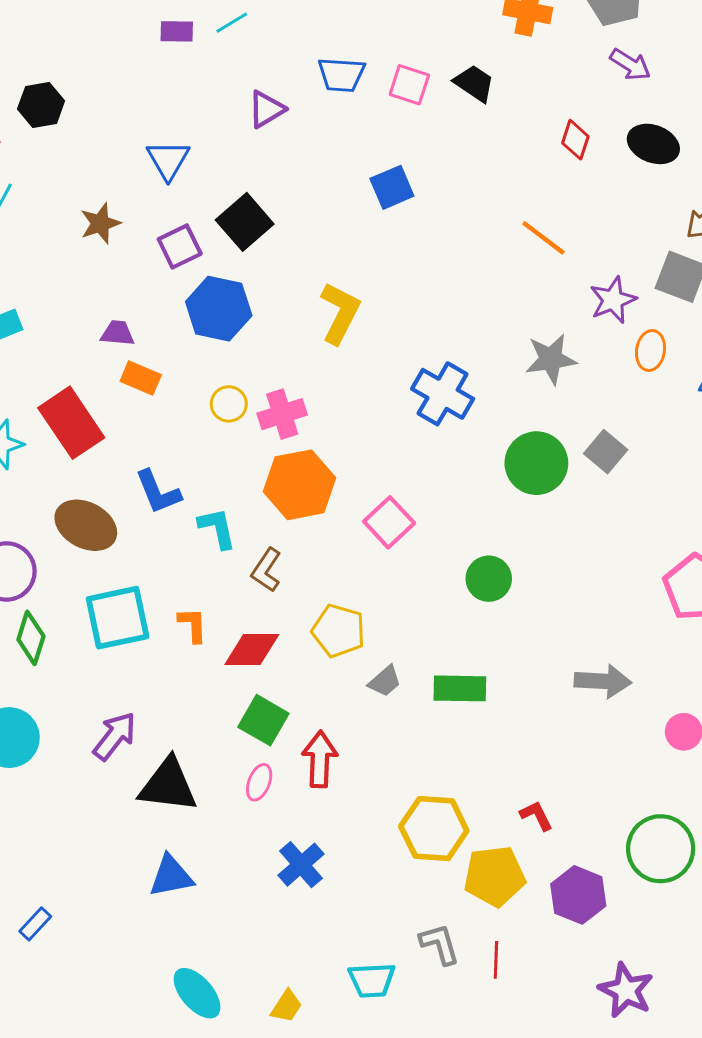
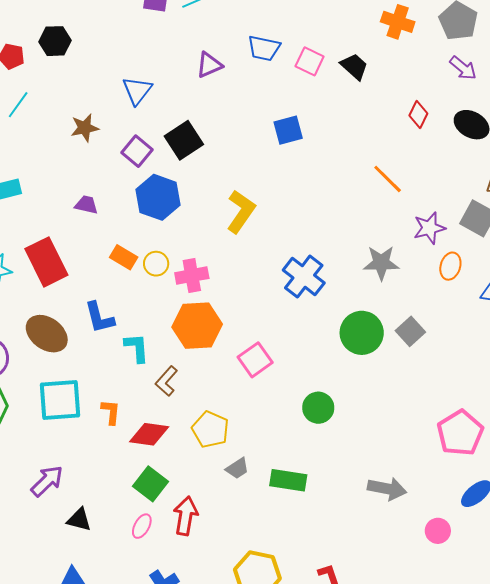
purple square: (180, 247) -> (137, 151), turned -32
orange rectangle: (141, 378) -> (124, 257), moved
black triangle: (168, 785) -> (79, 520), size x0.6

